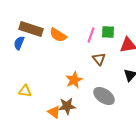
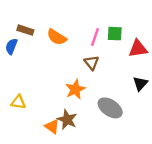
brown rectangle: (31, 29) -> (25, 30), size x0.6
brown triangle: (99, 59) -> (92, 63), moved
brown star: (67, 106) -> (67, 120), turned 30

